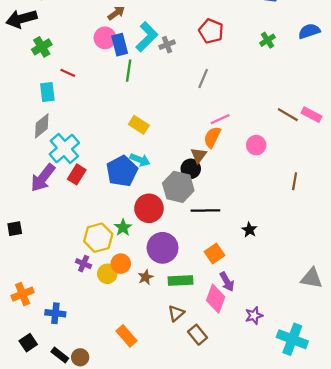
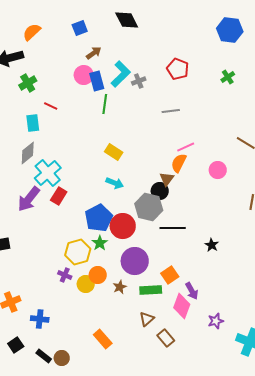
gray line: (203, 79) -> (171, 111), turned 60
blue pentagon: (122, 171) -> (99, 218), moved
orange square: (214, 253) -> (170, 275), moved

